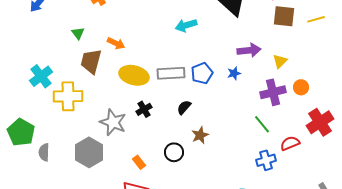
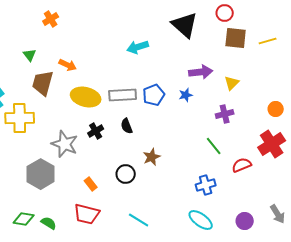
orange circle: (301, 87) -> (276, 109), moved
purple cross: (273, 92) -> (225, 114), size x0.7
black semicircle: (184, 107) -> (127, 126), moved, turned -63
blue cross: (266, 160) -> (206, 185), moved

